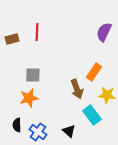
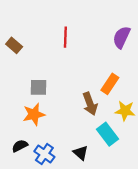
red line: (37, 32) -> (65, 37), moved
brown rectangle: (12, 39) -> (14, 45), turned 56
black semicircle: (17, 125) -> (20, 146), turned 64

